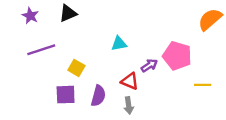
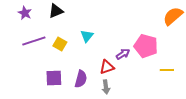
cyan triangle: (119, 44) -> (87, 36), moved, turned -40
yellow square: (76, 68) -> (60, 44), moved
red triangle: (130, 81) -> (107, 67), turned -42

